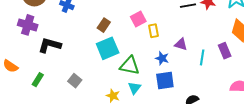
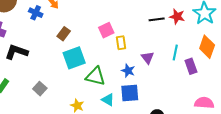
brown rectangle: (104, 25) -> (64, 34), moved
purple triangle: (181, 44) -> (148, 58), turned 32
cyan line: (202, 57) -> (175, 53), moved
cyan triangle: (134, 88) -> (108, 100), moved, turned -40

